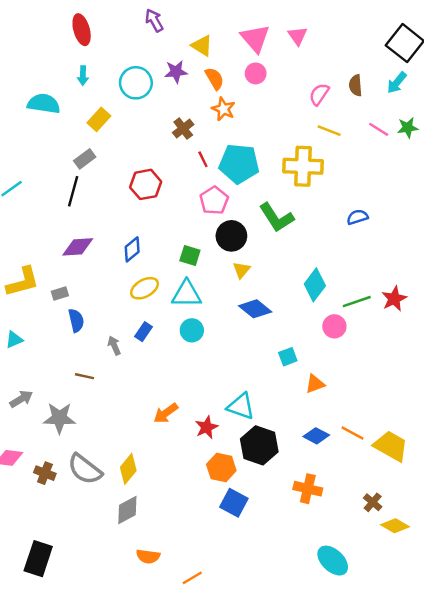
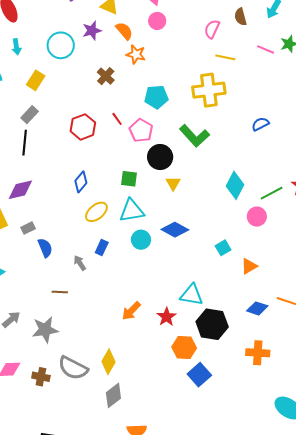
red line: (203, 159) -> (117, 119), moved
cyan pentagon: (239, 164) -> (156, 97), size x0.7
purple diamond: (78, 247) -> (20, 190), moved
blue diamond: (255, 309) -> (175, 230), moved
blue square: (234, 503) -> (199, 375), turned 30

